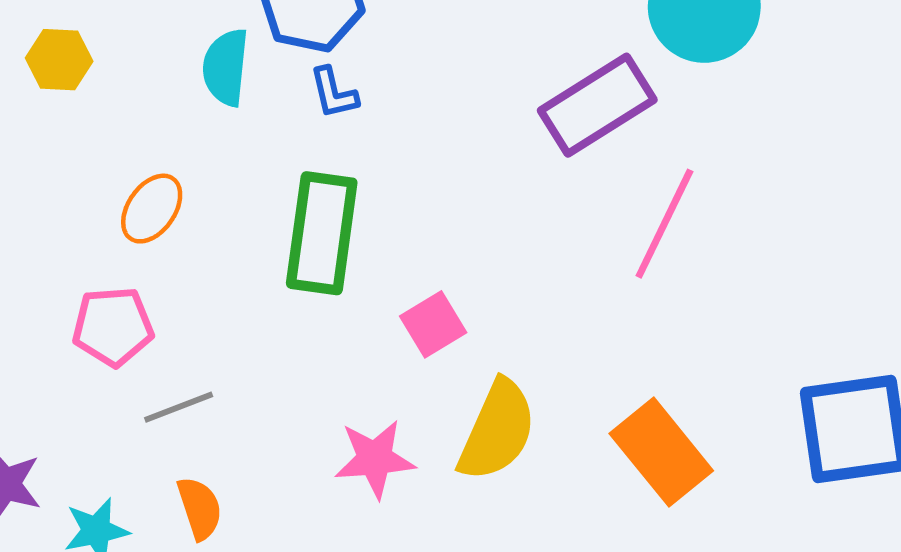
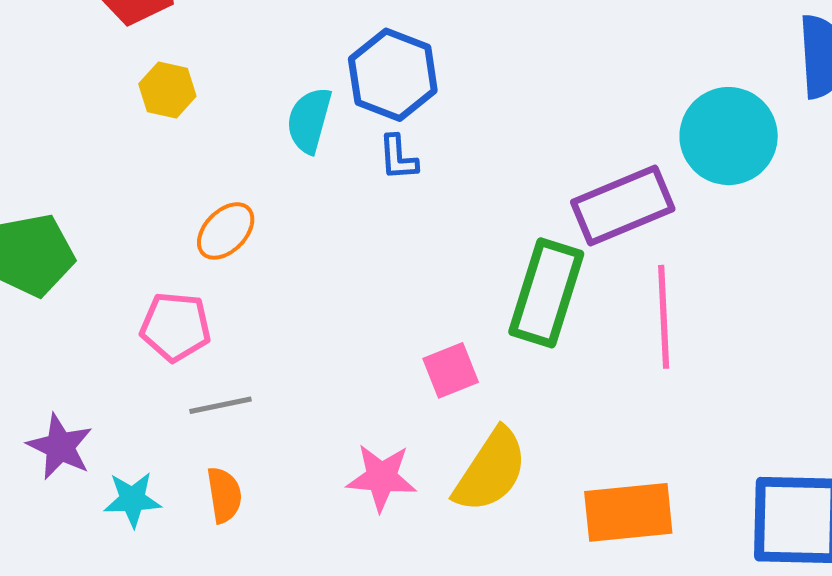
pink line: (664, 224) -> (664, 317), turned -38
green rectangle: (322, 233) -> (546, 293), moved
orange rectangle: (661, 452) -> (628, 512), turned -66

